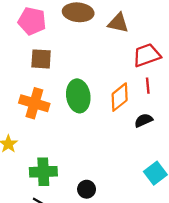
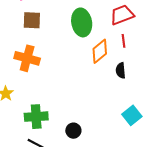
green ellipse: (78, 96) -> (82, 22), moved
black semicircle: (143, 120) -> (121, 71), turned -70

